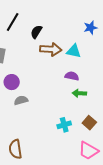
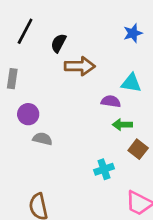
cyan triangle: (74, 51) -> (131, 83), moved
gray semicircle: (21, 100) -> (43, 139), turned 32
brown square: (89, 123) -> (138, 149), moved

